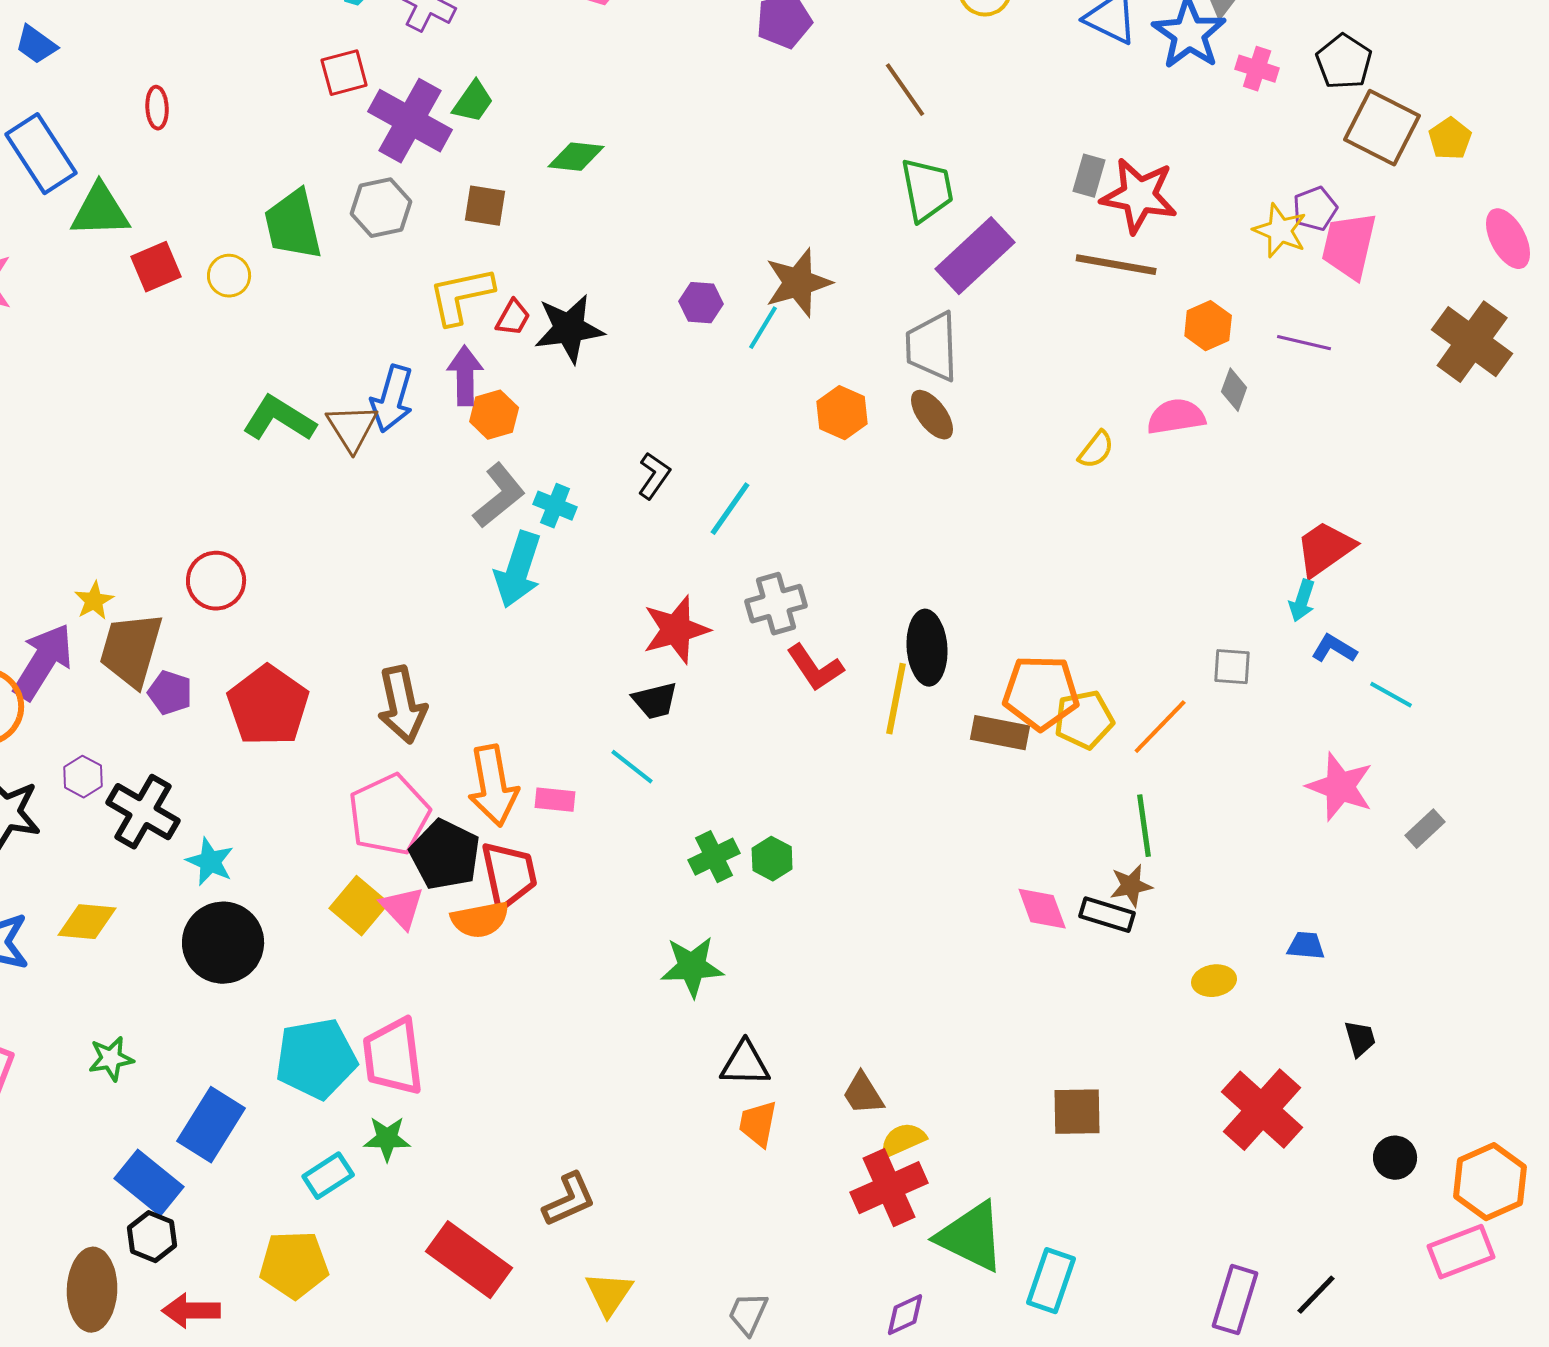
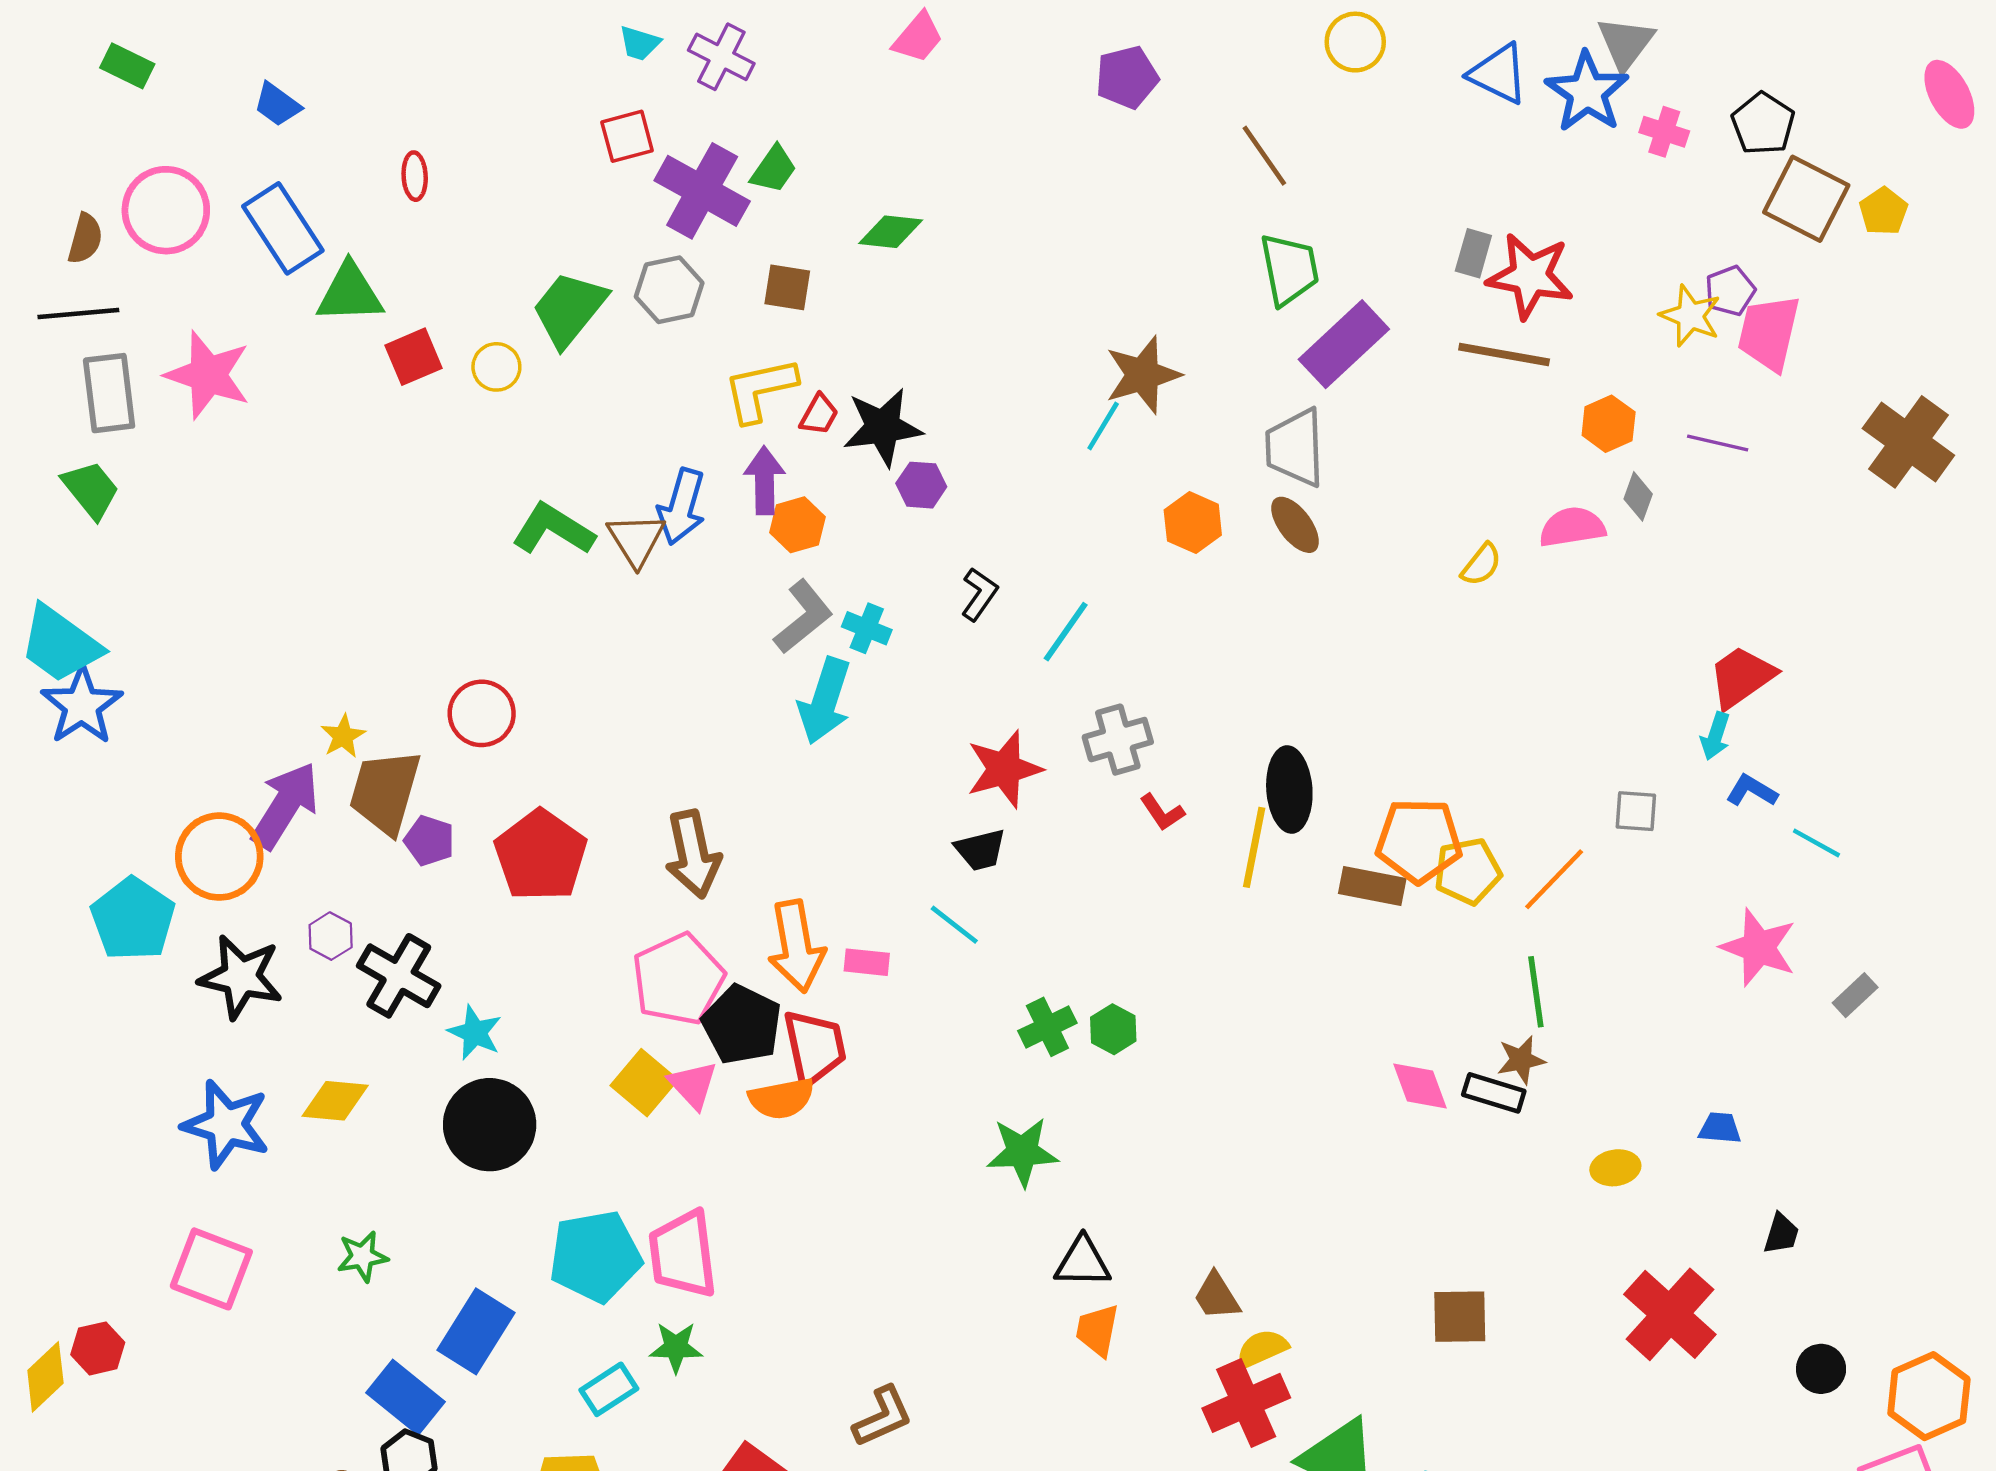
green trapezoid: (293, 225) -> (569, 309), turned 52
pink ellipse: (1508, 239) -> (1949, 94), moved
purple hexagon: (701, 303) -> (921, 485), moved
red L-shape: (815, 668) -> (1162, 812), size x0.7
black trapezoid: (1360, 1039) -> (1781, 1234), turned 33

